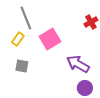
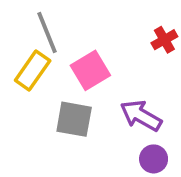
yellow rectangle: (18, 39) -> (33, 70), size x1.5
gray square: (22, 66) -> (74, 119), moved, size x1.5

